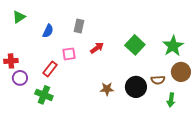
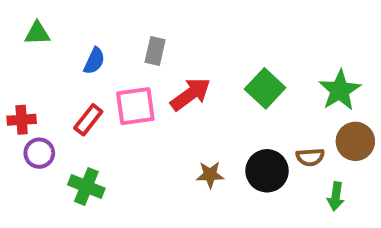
green triangle: (19, 17) -> (37, 33), turned 32
red arrow: (97, 48) -> (190, 94), size x1.5
pink square: (69, 54) -> (135, 106), size x1.5
red rectangle: (50, 69) -> (88, 120), moved

